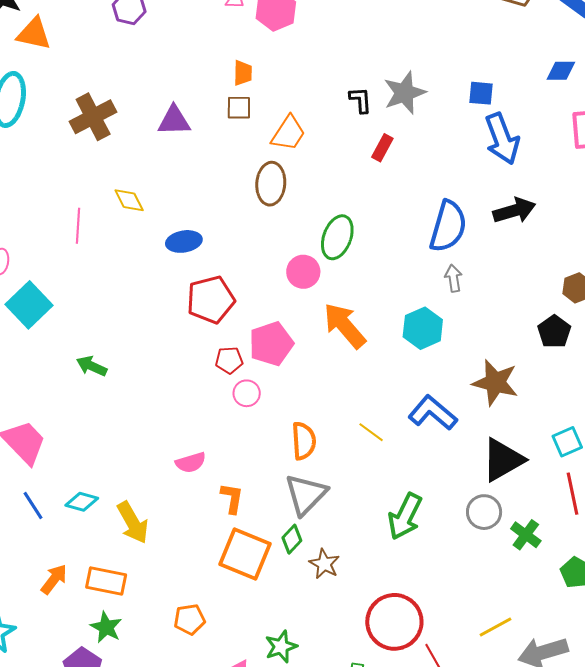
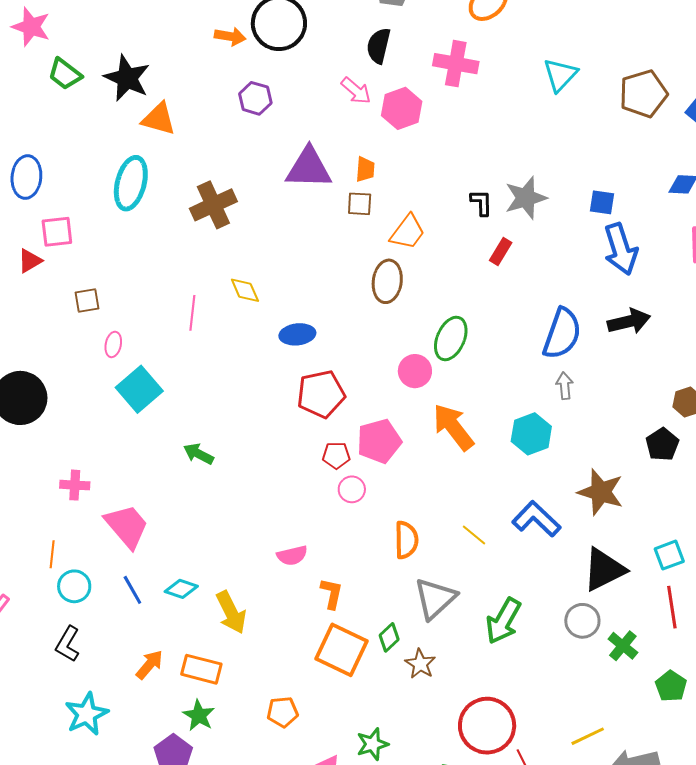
purple triangle: (174, 121) -> (309, 168), moved, size x1.4
gray triangle: (306, 494) -> (435, 598), moved

